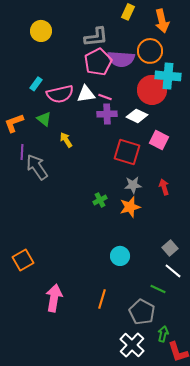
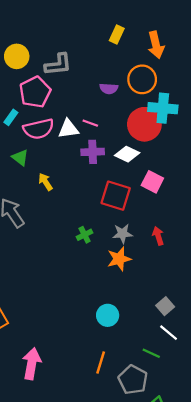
gray L-shape: (96, 37) -> (58, 64), moved
purple semicircle: (121, 59) -> (109, 89), size x0.6
pink pentagon: (98, 62) -> (35, 92), moved
pink line: (105, 97) -> (90, 123), moved
green cross: (100, 200) -> (85, 235), moved
orange line: (102, 299) -> (101, 362), moved

